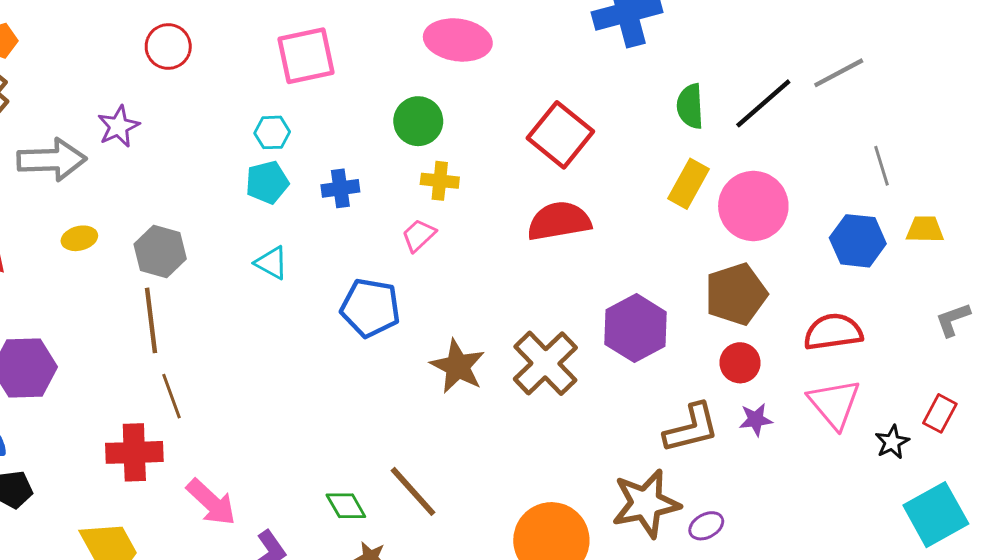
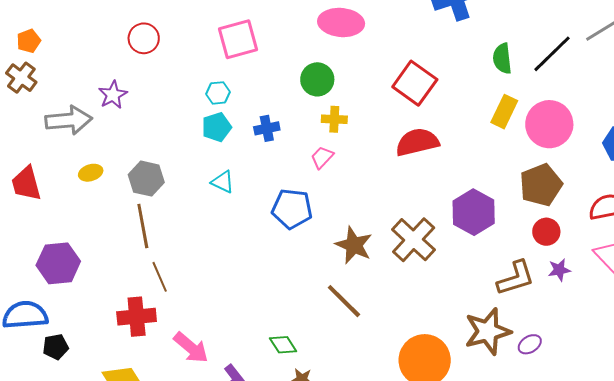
brown line: (413, 491) -> (344, 301), moved

